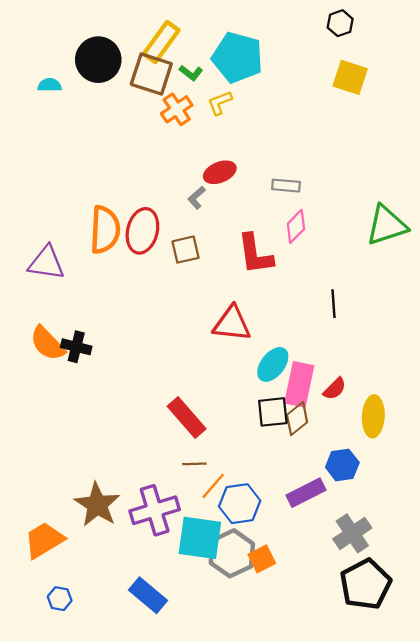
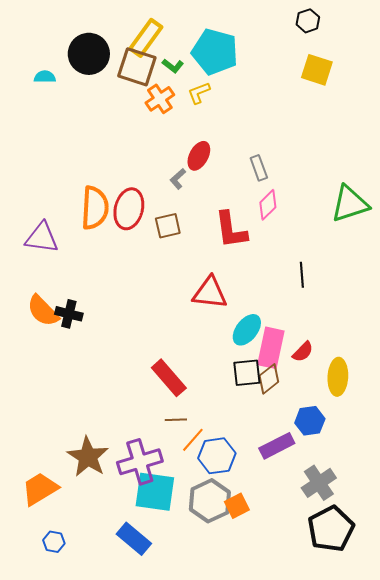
red ellipse: (220, 172) -> (199, 156), turned -40
gray rectangle: (286, 186) -> (259, 168), turned 65
cyan square: (200, 538) -> (155, 492), moved

